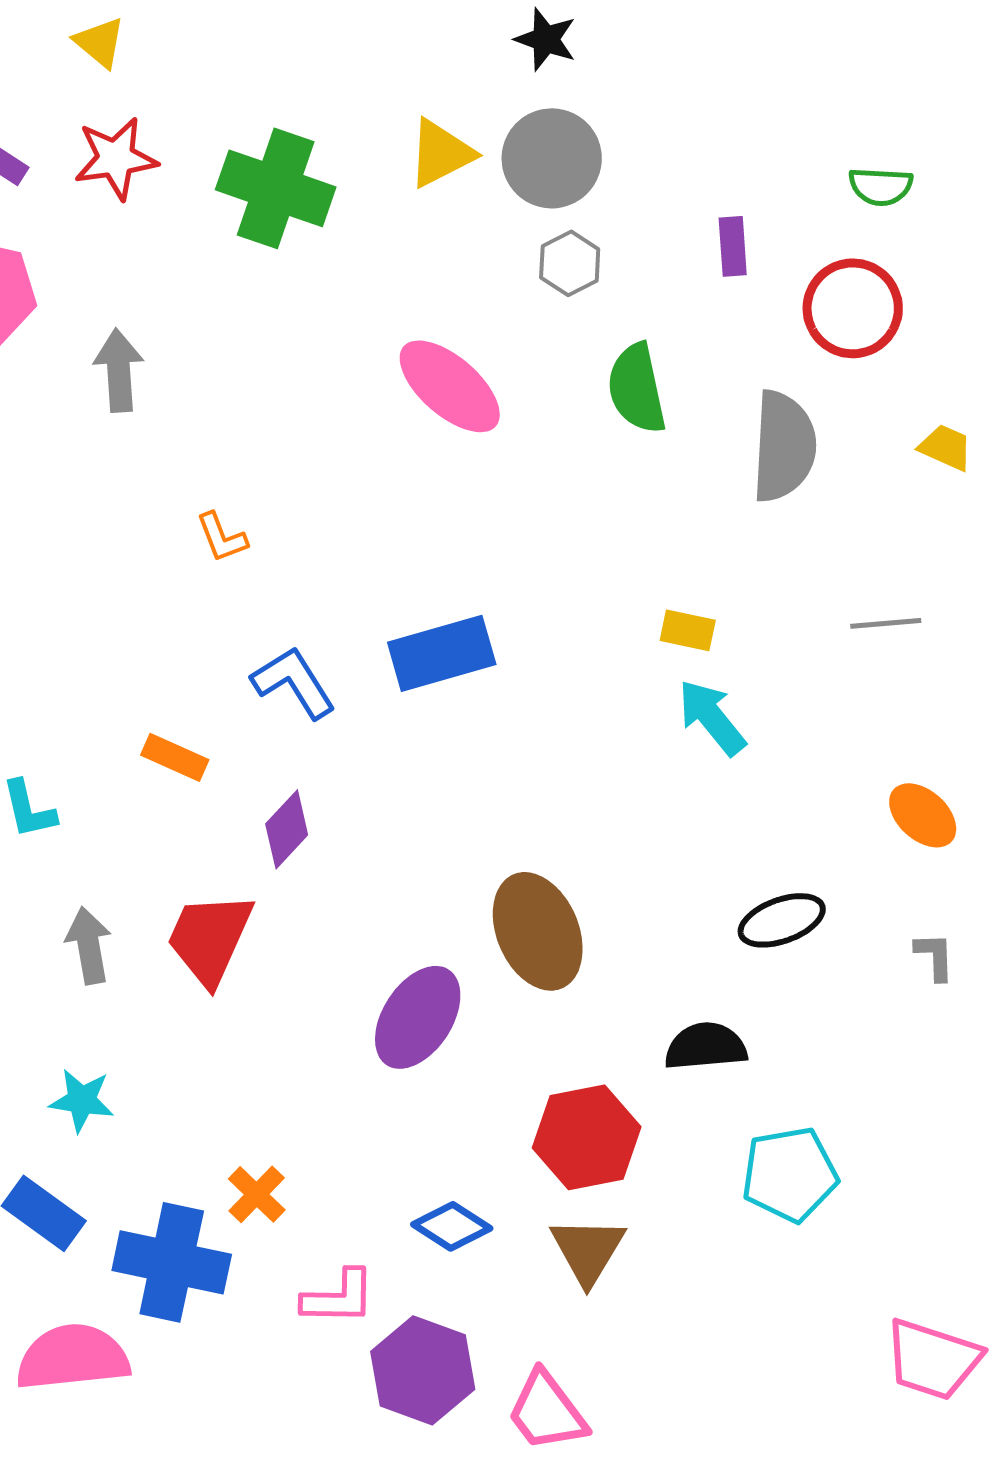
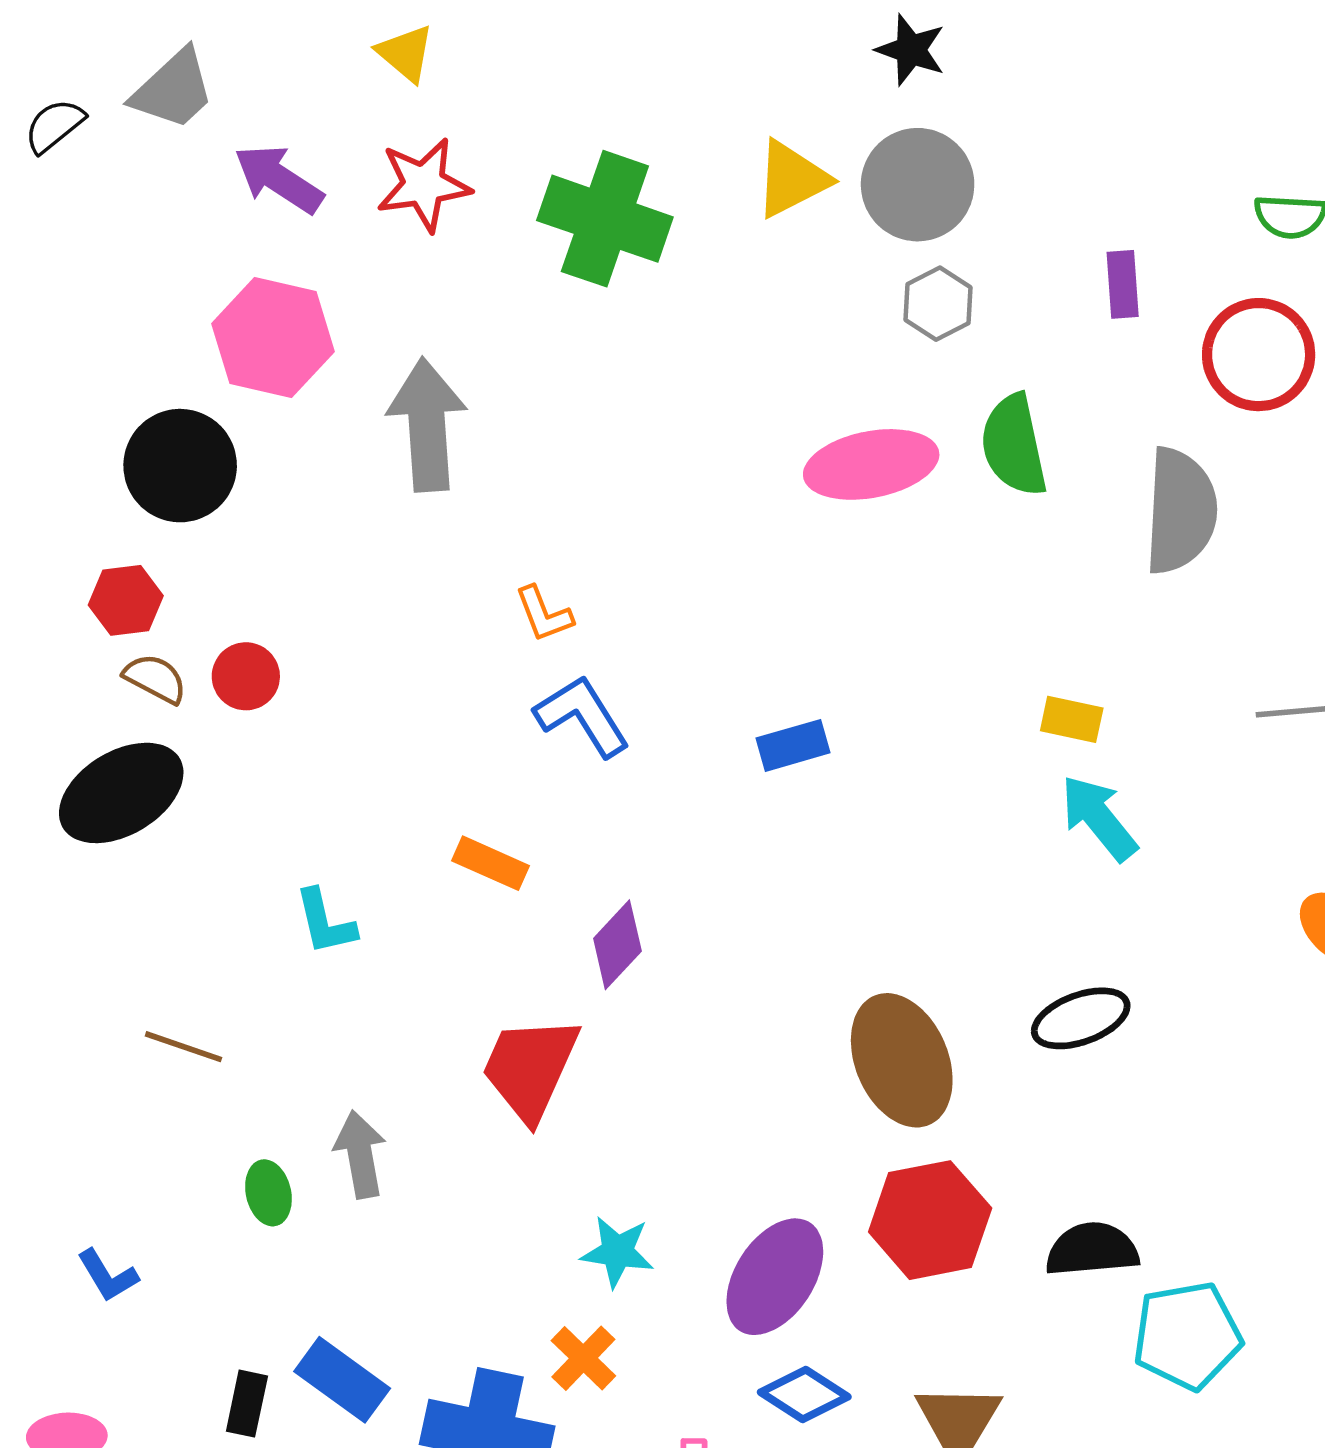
gray arrow: (119, 370) -> (427, 425), size x1.4
pink ellipse: (450, 386) -> (871, 464), moved, turned -52
blue rectangle: (442, 653) -> (793, 745), size x0.6
blue L-shape: (294, 682) -> (582, 716), moved
black ellipse: (782, 920) -> (1081, 1018), moved
gray arrow: (89, 945) -> (360, 1154), moved
purple ellipse: (418, 1017) -> (775, 1277), moved
black semicircle: (706, 1046) -> (1092, 1249), moved
cyan star: (82, 1100) -> (617, 1252), moved
red hexagon: (587, 1137) -> (930, 1220), moved

